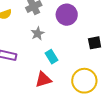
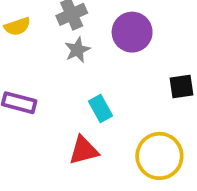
gray star: (38, 33) -> (77, 50), moved

